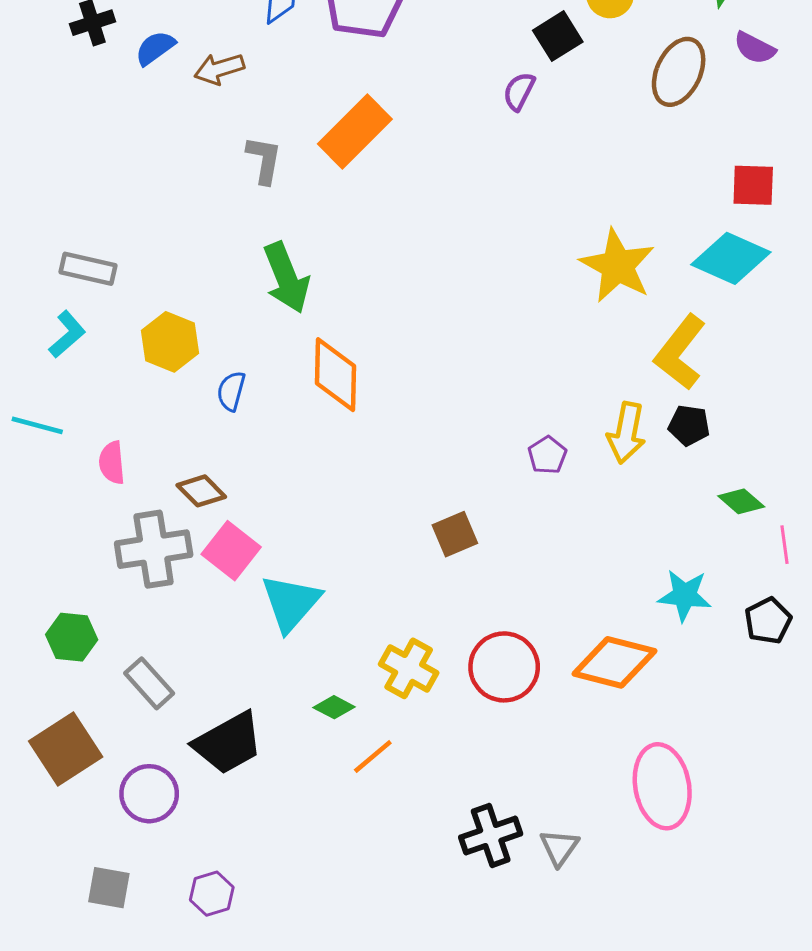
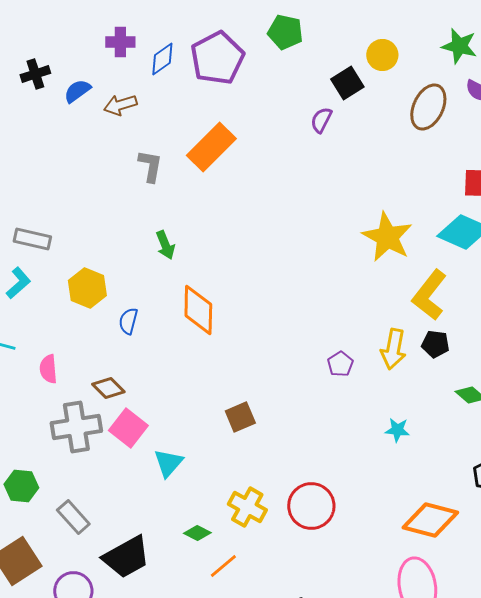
green arrow: (286, 278) -> (165, 245), size x0.6
brown square: (455, 534) -> (240, 417), moved
cyan star: (685, 595) -> (397, 430), moved, size x0.7
cyan triangle: (291, 603) -> (168, 463), size x0.7
orange diamond: (614, 662) -> (430, 520), moved

